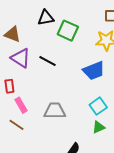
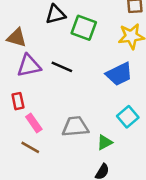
purple triangle: (21, 58) -> (29, 66), turned -40
green triangle: (99, 127) -> (105, 142), moved

